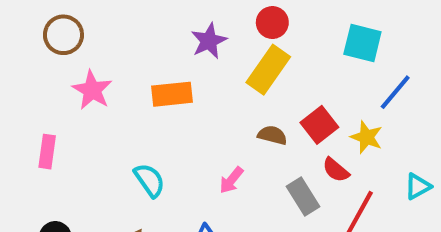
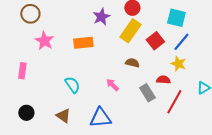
blue line: (395, 92) -> (181, 42), moved
red square: (319, 125) -> (155, 41), moved
red semicircle: (336, 170) -> (163, 80), turned 144
pink arrow: (231, 180) -> (112, 85), turned 96

